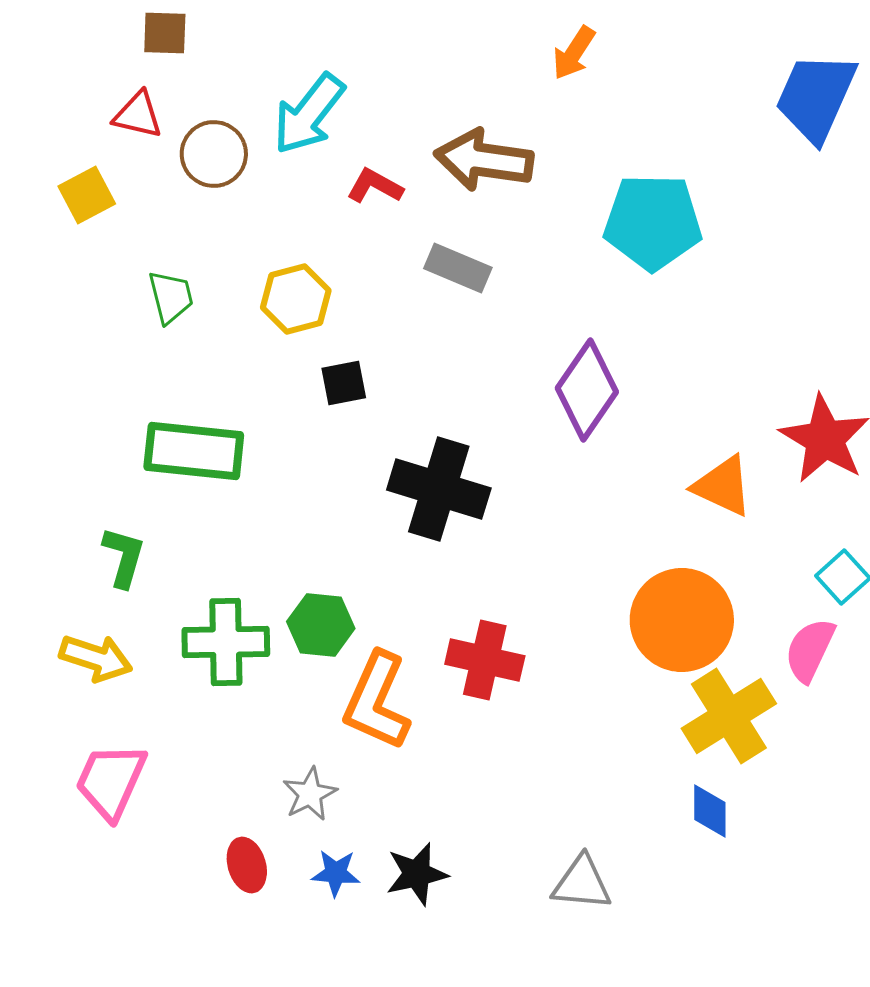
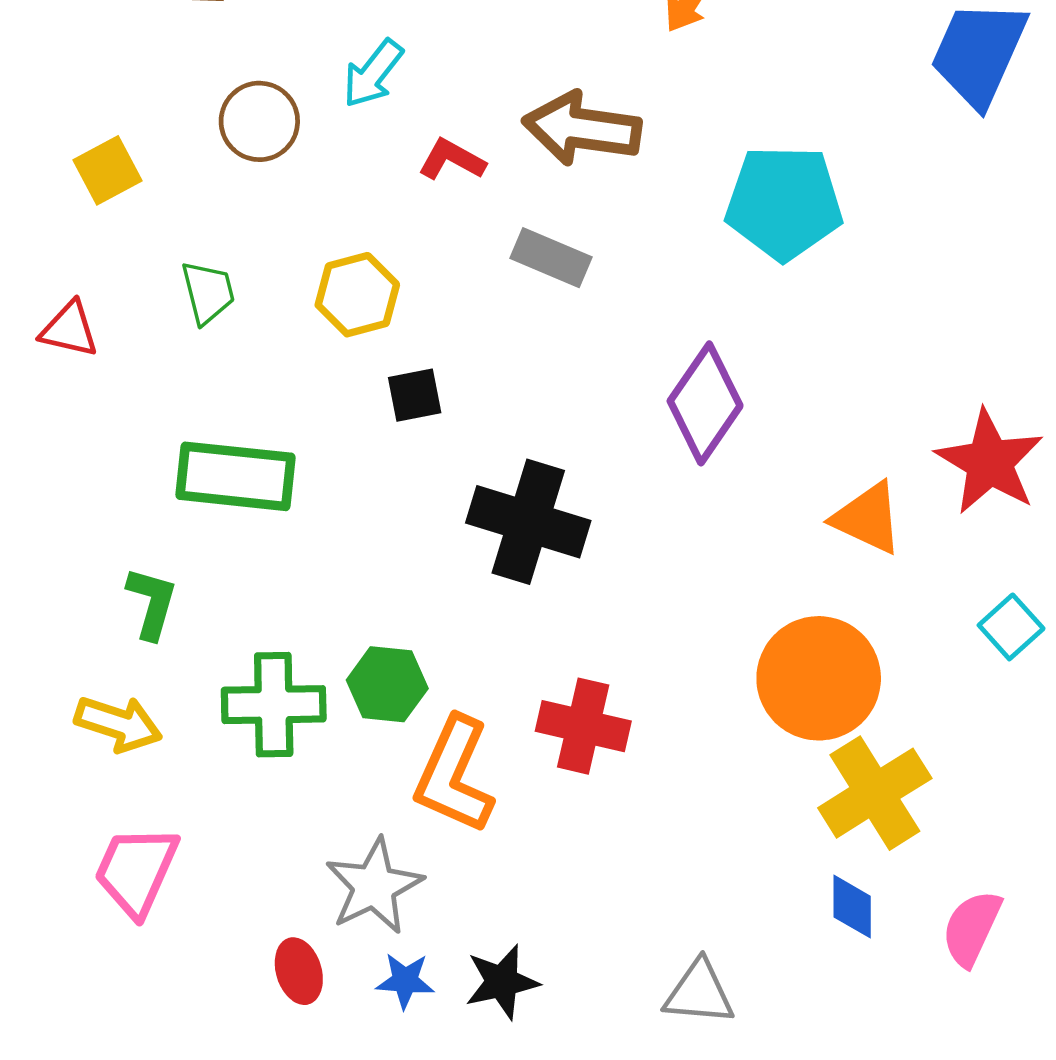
cyan arrow: (309, 114) -> (373, 74), size x0.7
red triangle: (138, 115) -> (69, 329), moved
pink semicircle: (810, 650) -> (972, 928), moved
gray star: (310, 794) -> (374, 886), size x1.5

